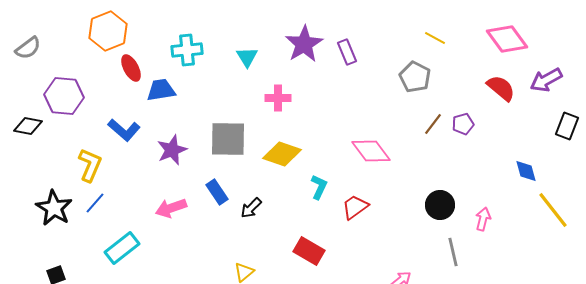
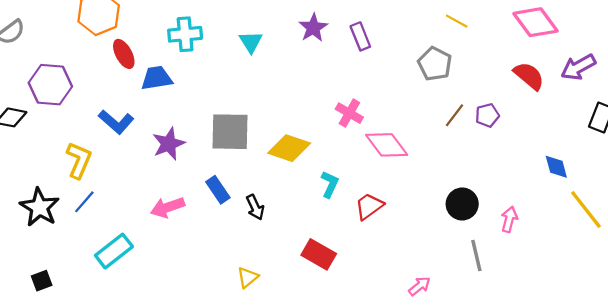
purple star: (304, 44) -> (313, 28), size x0.7
pink cross: (278, 98) -> (349, 113), moved, turned 30
black arrow: (251, 208) -> (255, 207), turned -70

